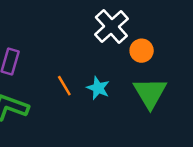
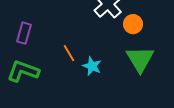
cyan star: (98, 88) -> (92, 66), moved

